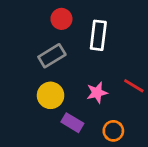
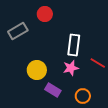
white rectangle: (98, 35) -> (74, 45), moved
gray rectangle: (52, 56) -> (18, 31), moved

